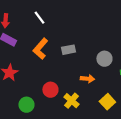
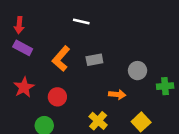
white line: (39, 18) -> (81, 22), moved, turned -40
red circle: (50, 90) -> (57, 97), moved

